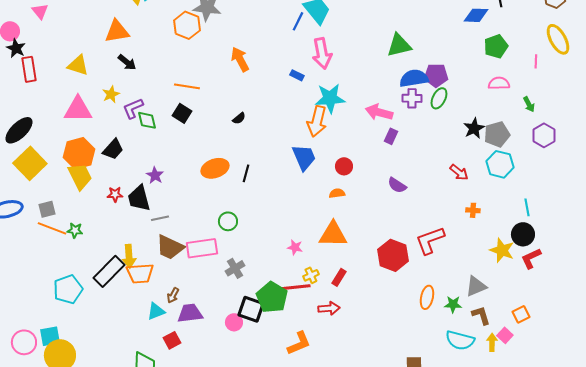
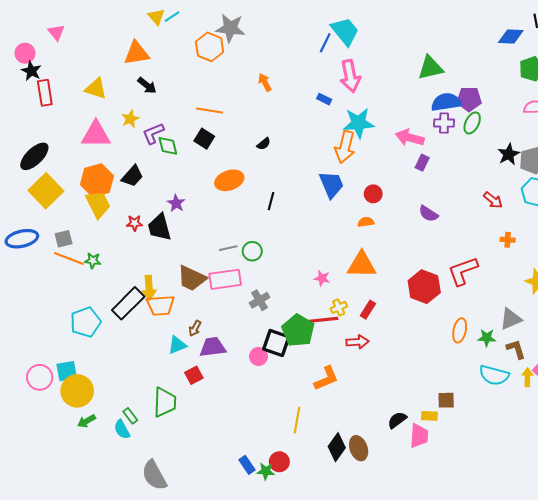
orange arrow: (240, 59) -> (265, 82), size x0.7
orange ellipse: (215, 168) -> (229, 180), moved
gray line: (160, 218) -> (228, 248), moved

